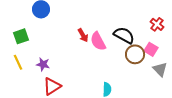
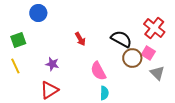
red cross: (157, 24) -> (154, 28), size x1.5
pink semicircle: (98, 41) -> (98, 71), moved
purple star: (43, 64) -> (52, 64), moved

